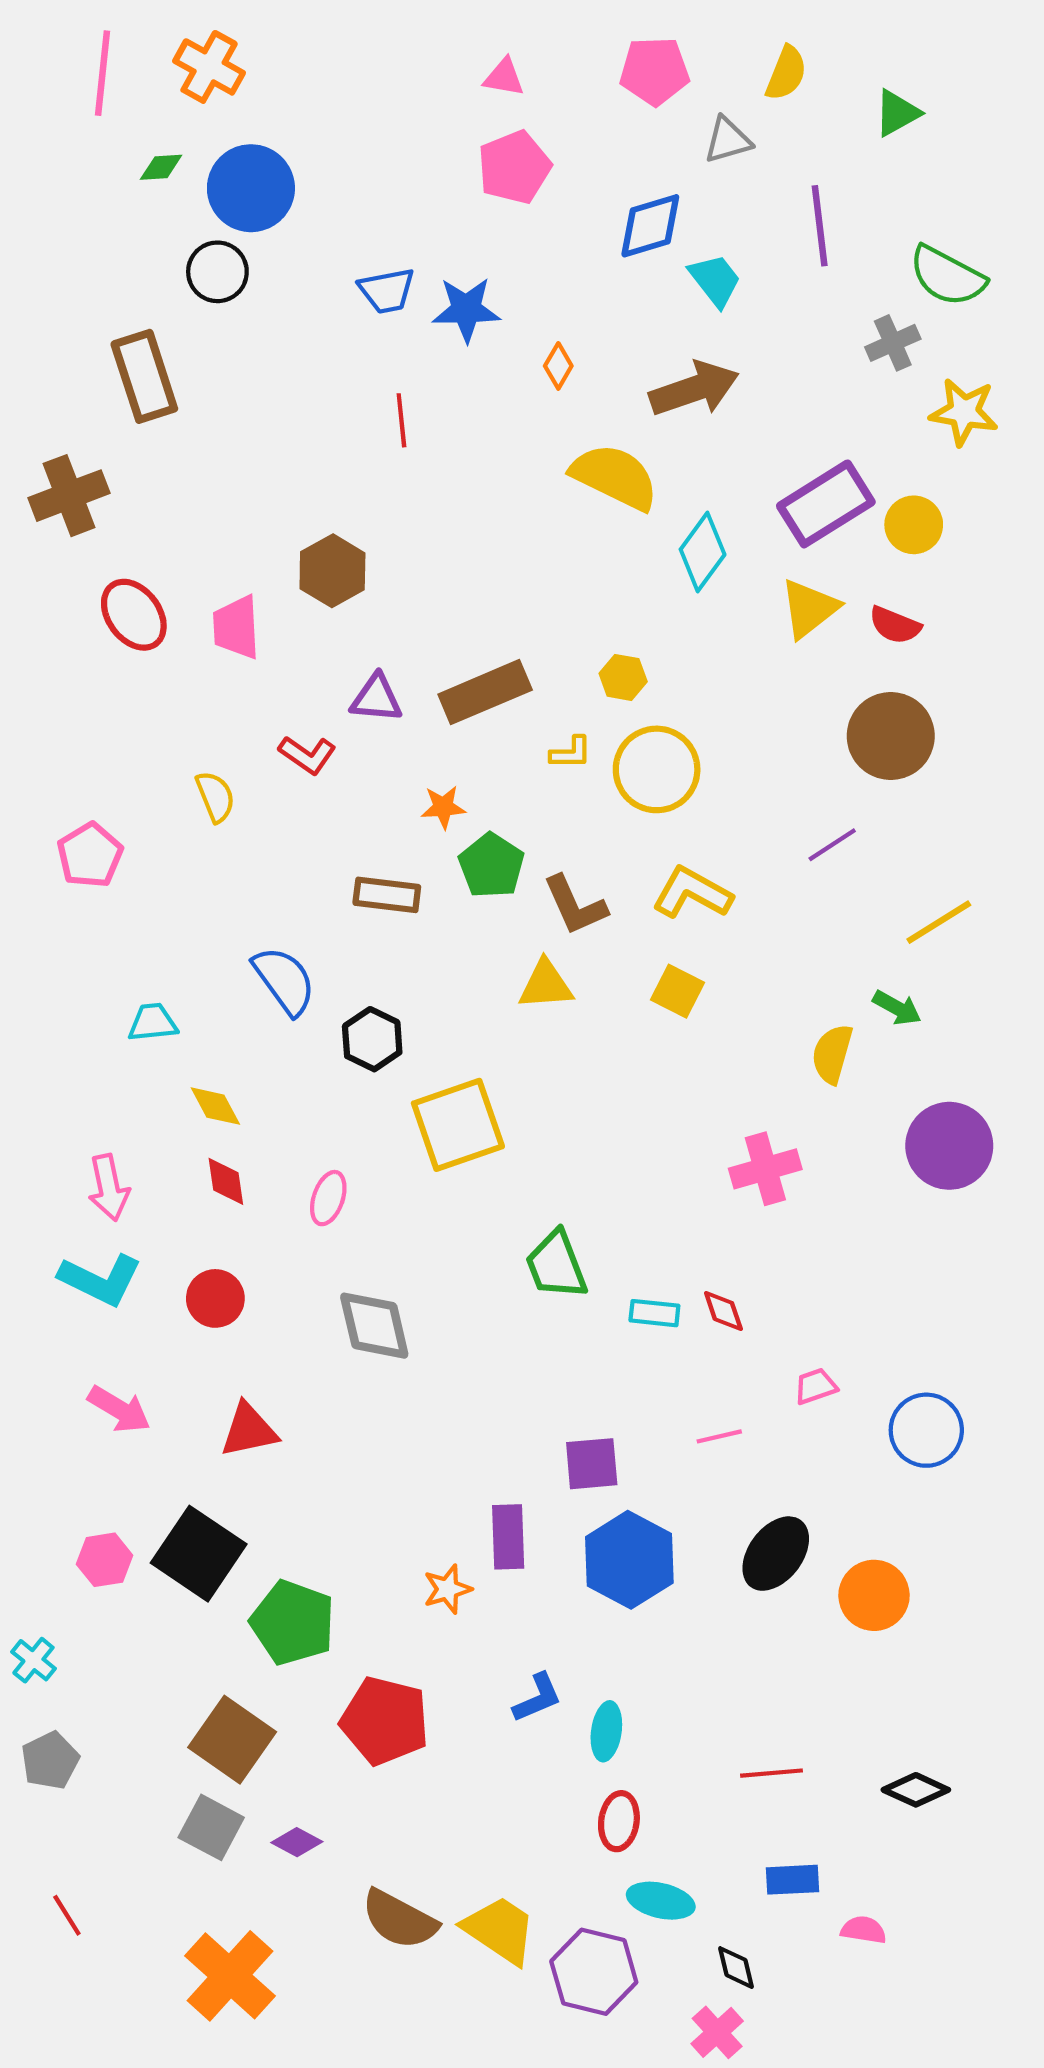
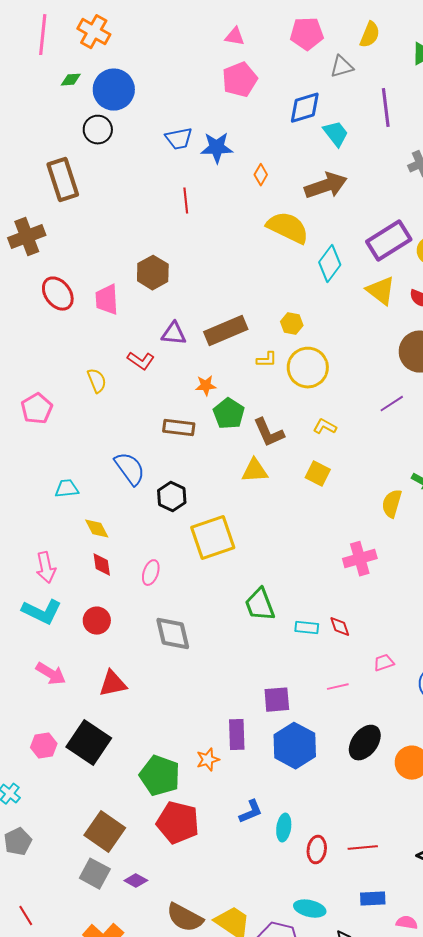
yellow triangle: (809, 608) -> (381, 291), turned -44
yellow L-shape: (692, 893) -> (325, 427), size x0.6
green pentagon: (293, 1623) -> (160, 776), moved
red ellipse: (619, 1821) -> (317, 850), moved

